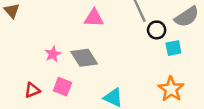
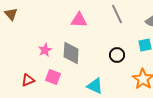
black circle: (157, 30) -> (117, 55), moved
gray diamond: (84, 58) -> (71, 53), turned 35

